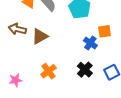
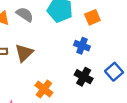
orange square: (105, 31) -> (92, 17), moved

